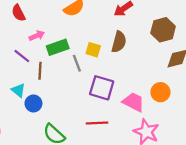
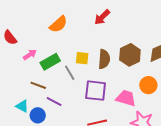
brown hexagon: (163, 30) -> (130, 55), moved
brown semicircle: (119, 42) -> (104, 59), moved
purple line: (22, 56) -> (54, 102), moved
brown line: (40, 71) -> (38, 85), turned -63

